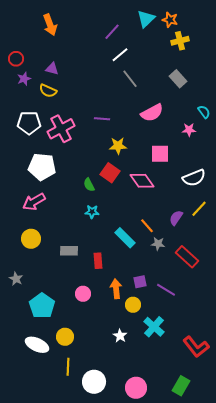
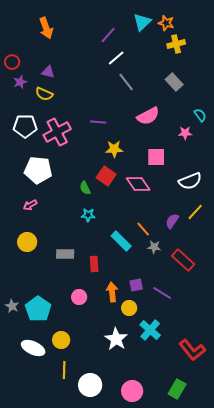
pink arrow: (34, 202) -> (30, 205), size x0.6
gray star: (16, 279) -> (12, 306), moved
white star: (120, 336) -> (116, 339), size x1.6

